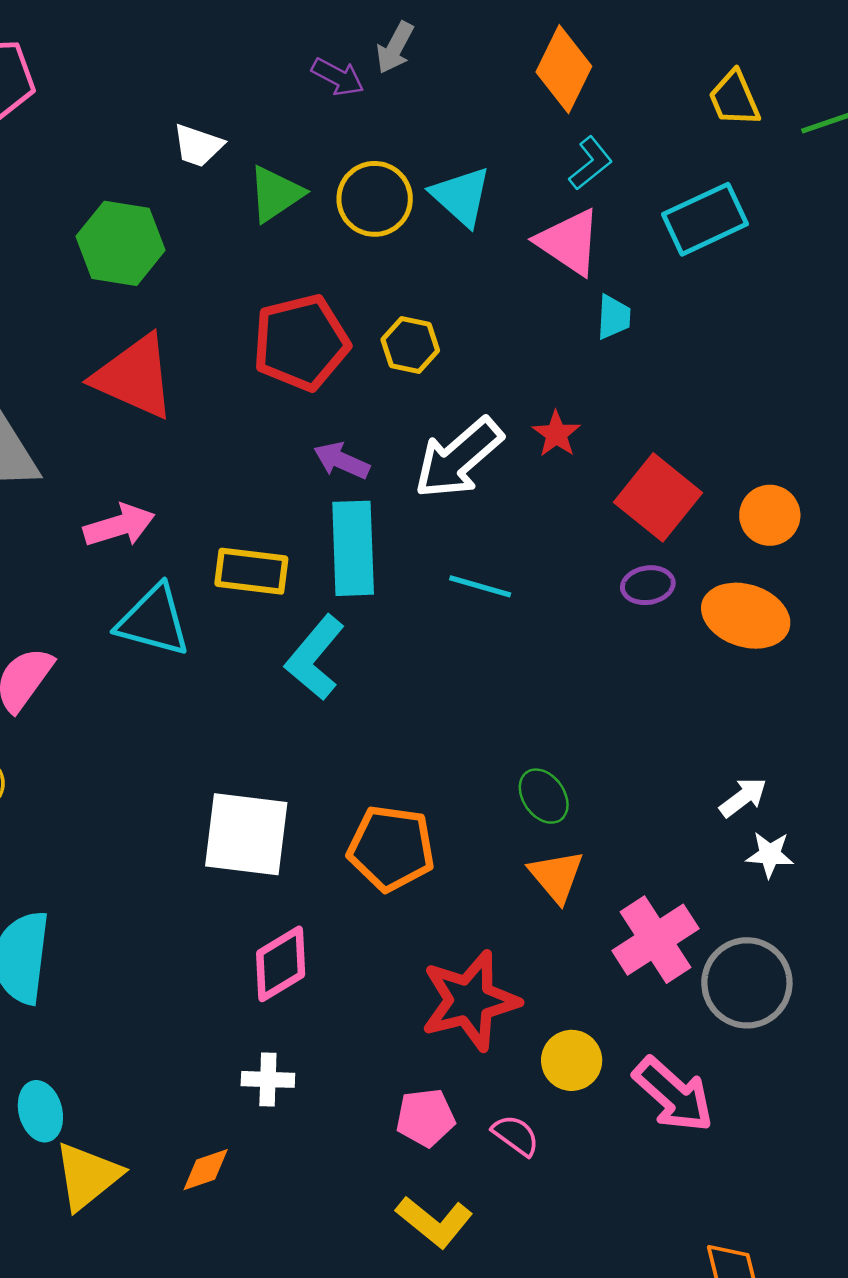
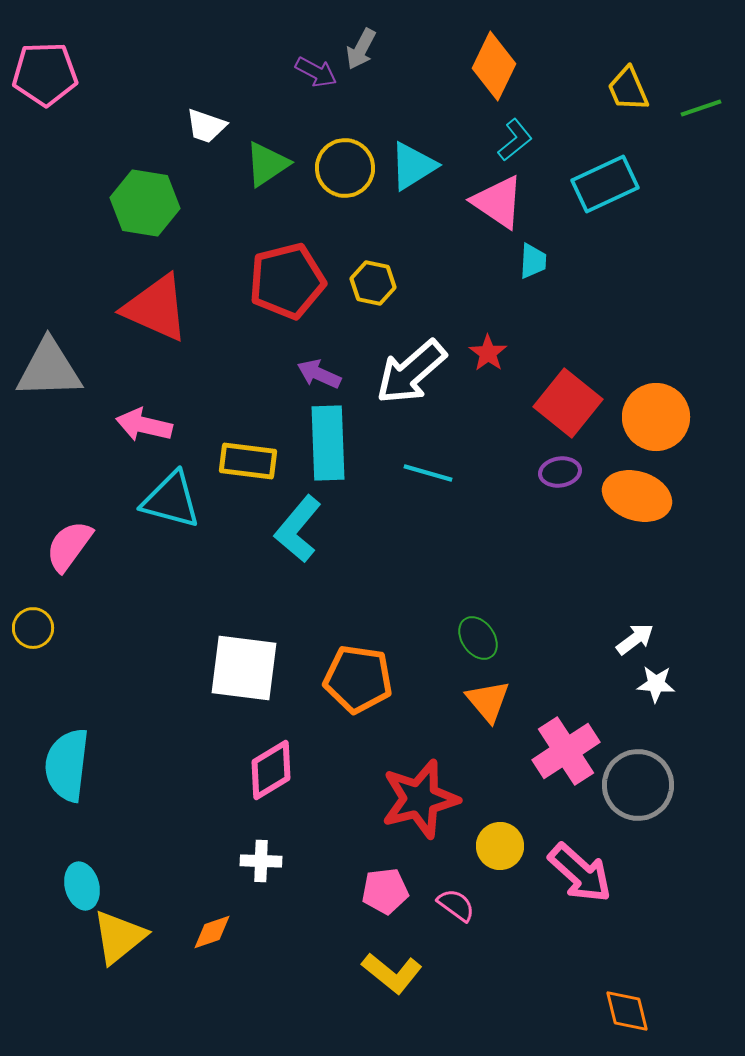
cyan triangle: (461, 196) -> (413, 166), turned 46
orange circle: (770, 515) -> (656, 417), size x1.4
pink arrow: (119, 525) -> (144, 425), turned -150

